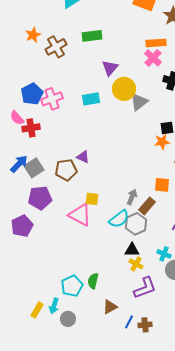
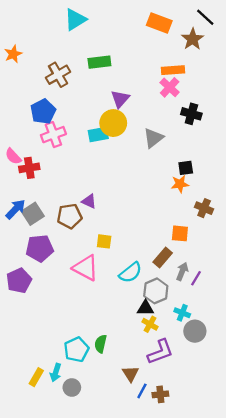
orange star: (33, 35) -> (13, 54), moved
yellow circle: (124, 89) -> (113, 123), moved
blue pentagon: (32, 94) -> (43, 112), moved
gray arrow: (132, 197) -> (182, 271), moved
yellow square: (92, 199) -> (104, 241), moved
gray hexagon: (136, 224) -> (156, 291), moved
brown triangle: (110, 307) -> (130, 374), moved, turned -35

